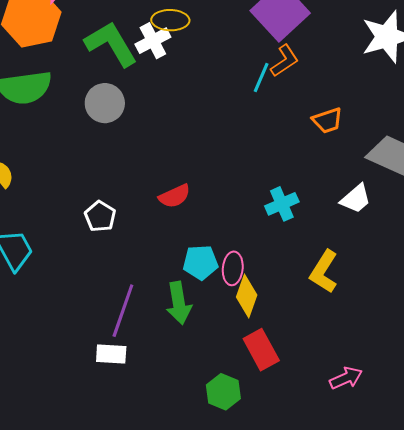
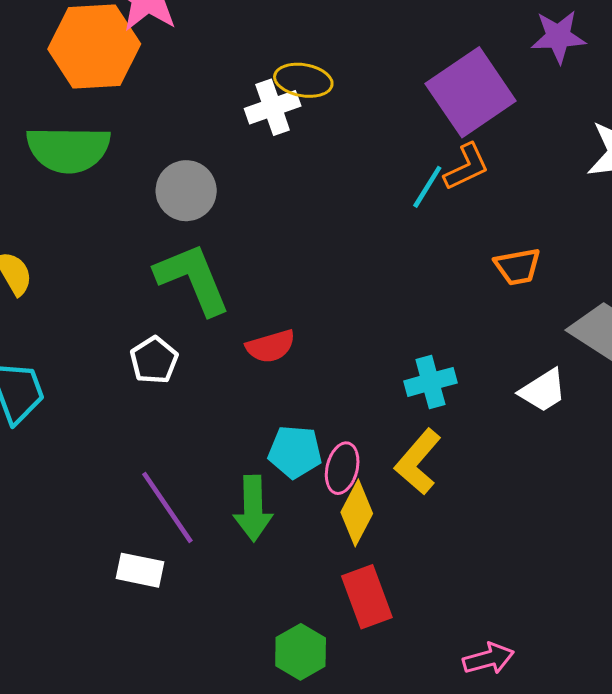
green L-shape: (111, 44) -> (193, 279), moved
yellow L-shape: (324, 272) -> (418, 462), moved
purple line: (123, 311) -> (167, 507), turned -62

